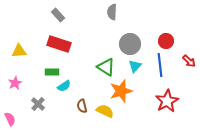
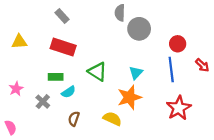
gray circle: (130, 44) -> (139, 29), moved
yellow triangle: (19, 51) -> (19, 42), moved
cyan triangle: (135, 66) -> (136, 73), moved
green triangle: (106, 67) -> (97, 72), moved
gray cross: (38, 104) -> (43, 102), moved
brown semicircle: (82, 106) -> (74, 119), moved, turned 32

